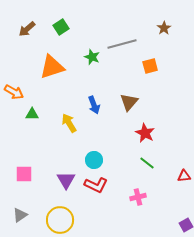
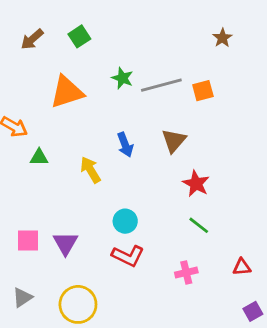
gray line: (122, 44) -> (161, 85), moved
red triangle: (184, 176) -> (242, 267), moved
purple triangle: (66, 180) -> (65, 243), moved

